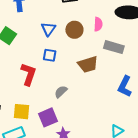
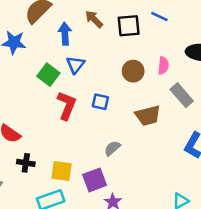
blue triangle: (48, 29) -> (75, 65), moved
gray rectangle: (114, 47) -> (182, 95), turned 30
red L-shape: (29, 74) -> (67, 105), moved

